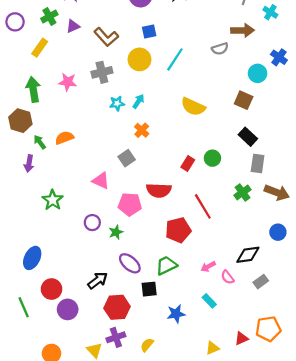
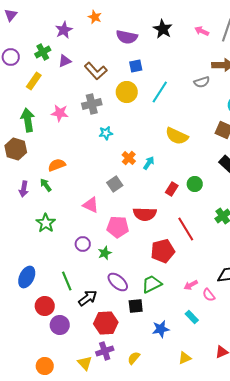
cyan arrow: (138, 101) -> (149, 163), moved
green arrow: (40, 142) -> (46, 185), moved
green line: (24, 307) -> (67, 281), moved
yellow triangle: (212, 348) -> (185, 358), moved

